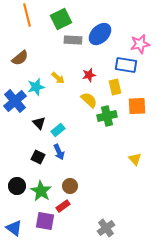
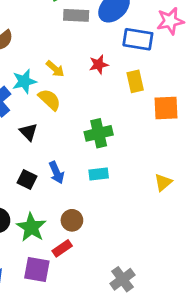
blue rectangle: (126, 65) -> (138, 39), moved
yellow semicircle: (89, 100) -> (50, 100), moved
green cross: (107, 116) -> (99, 133), moved
cyan rectangle: (58, 130) -> (99, 174), moved, turned 32
yellow triangle: (135, 159) -> (163, 182), turned 32

